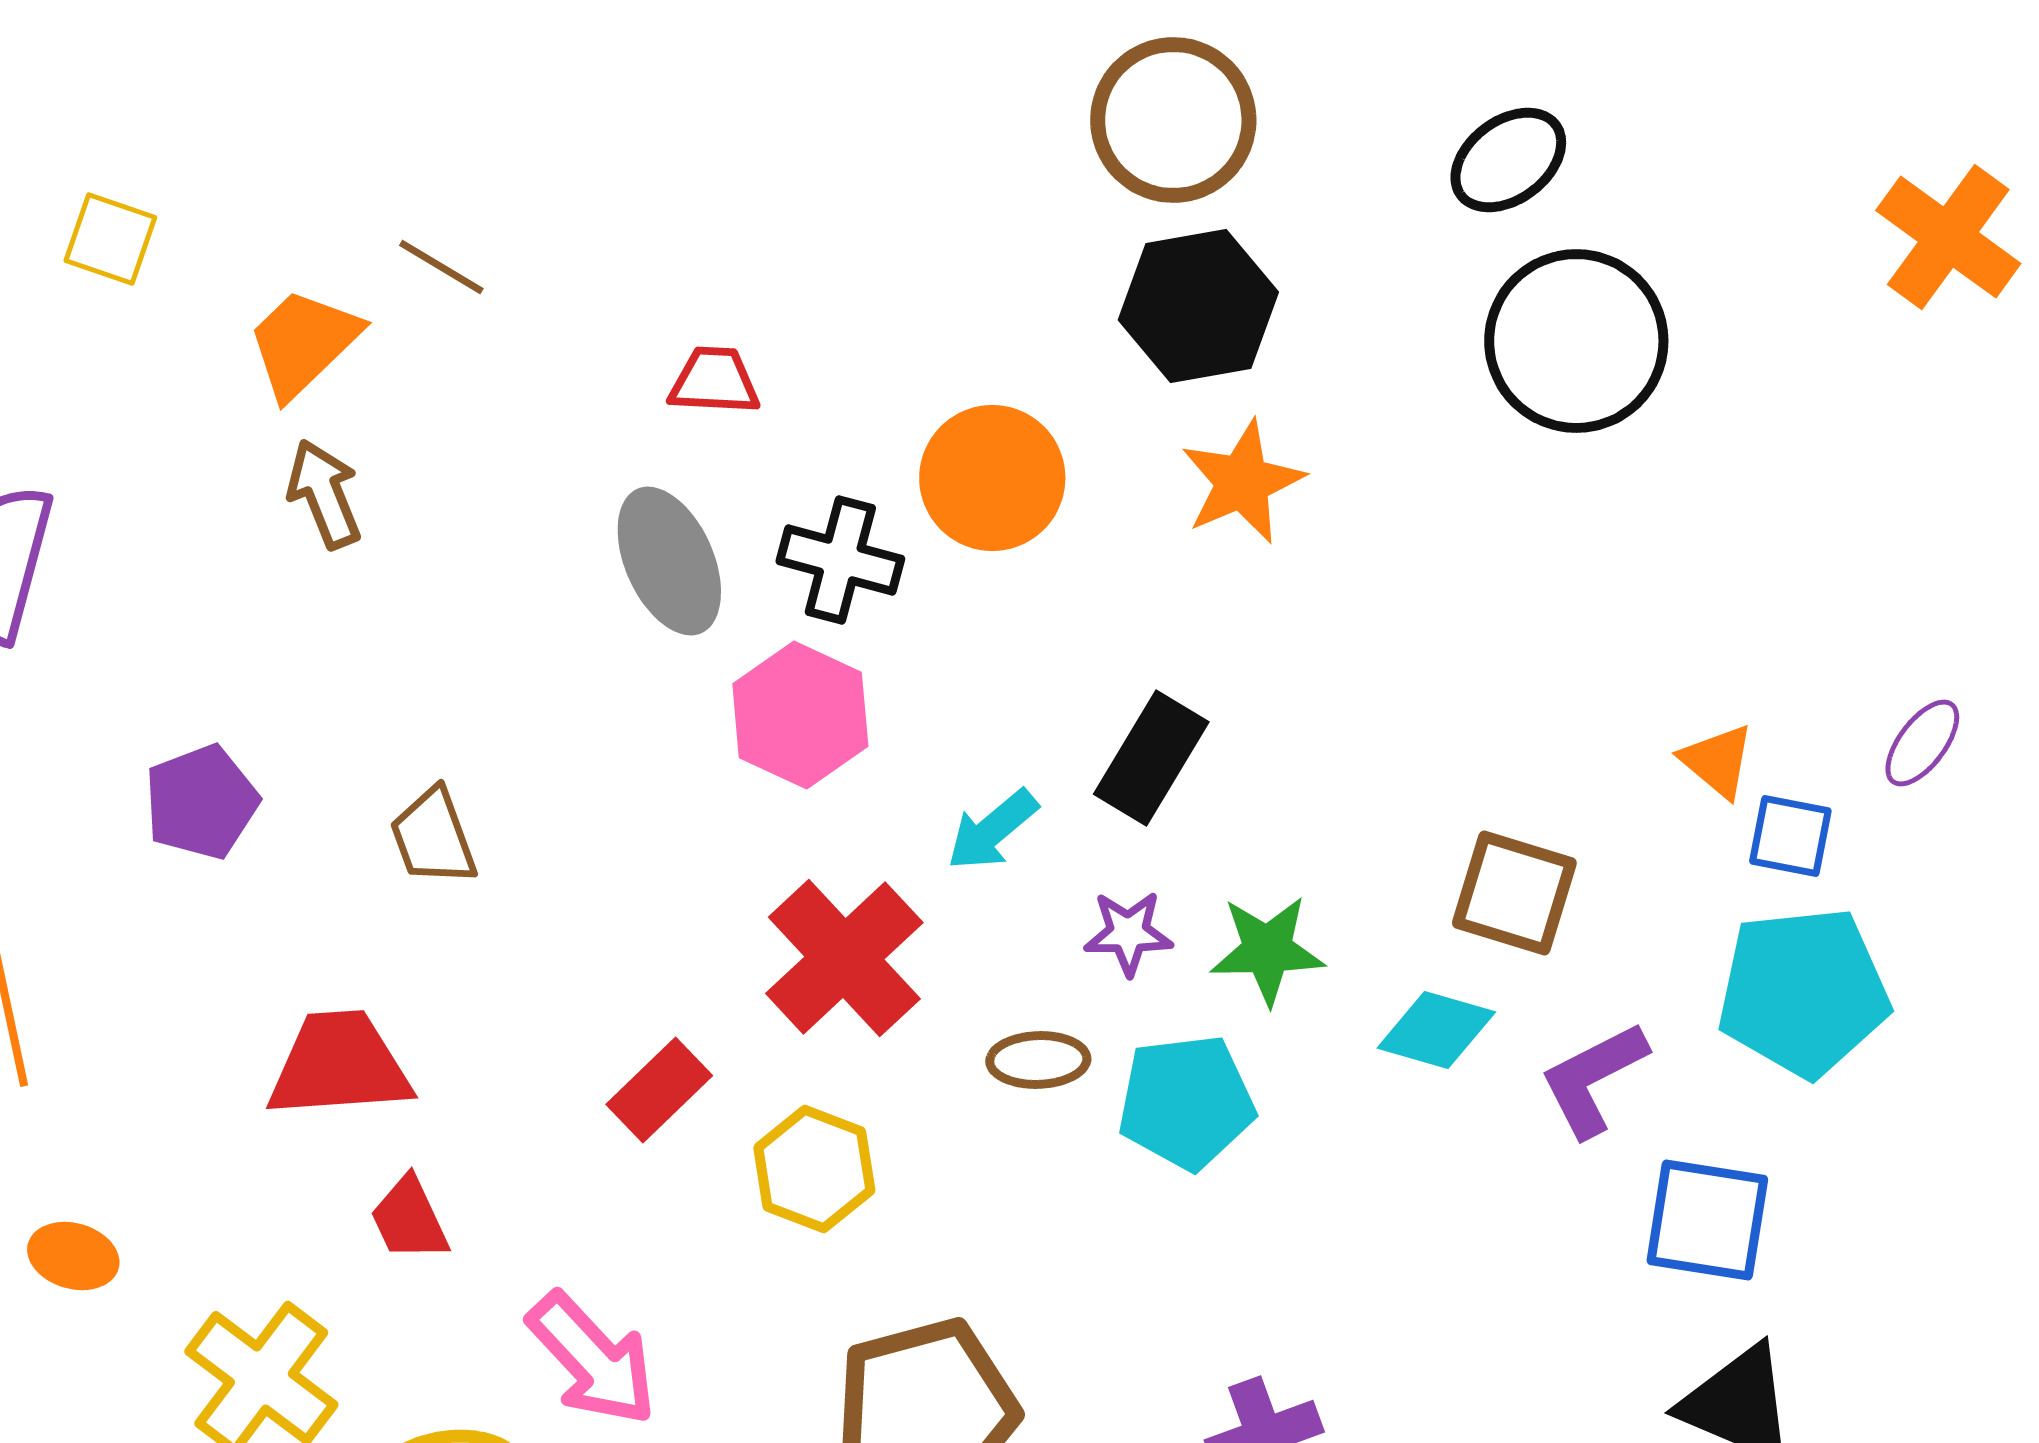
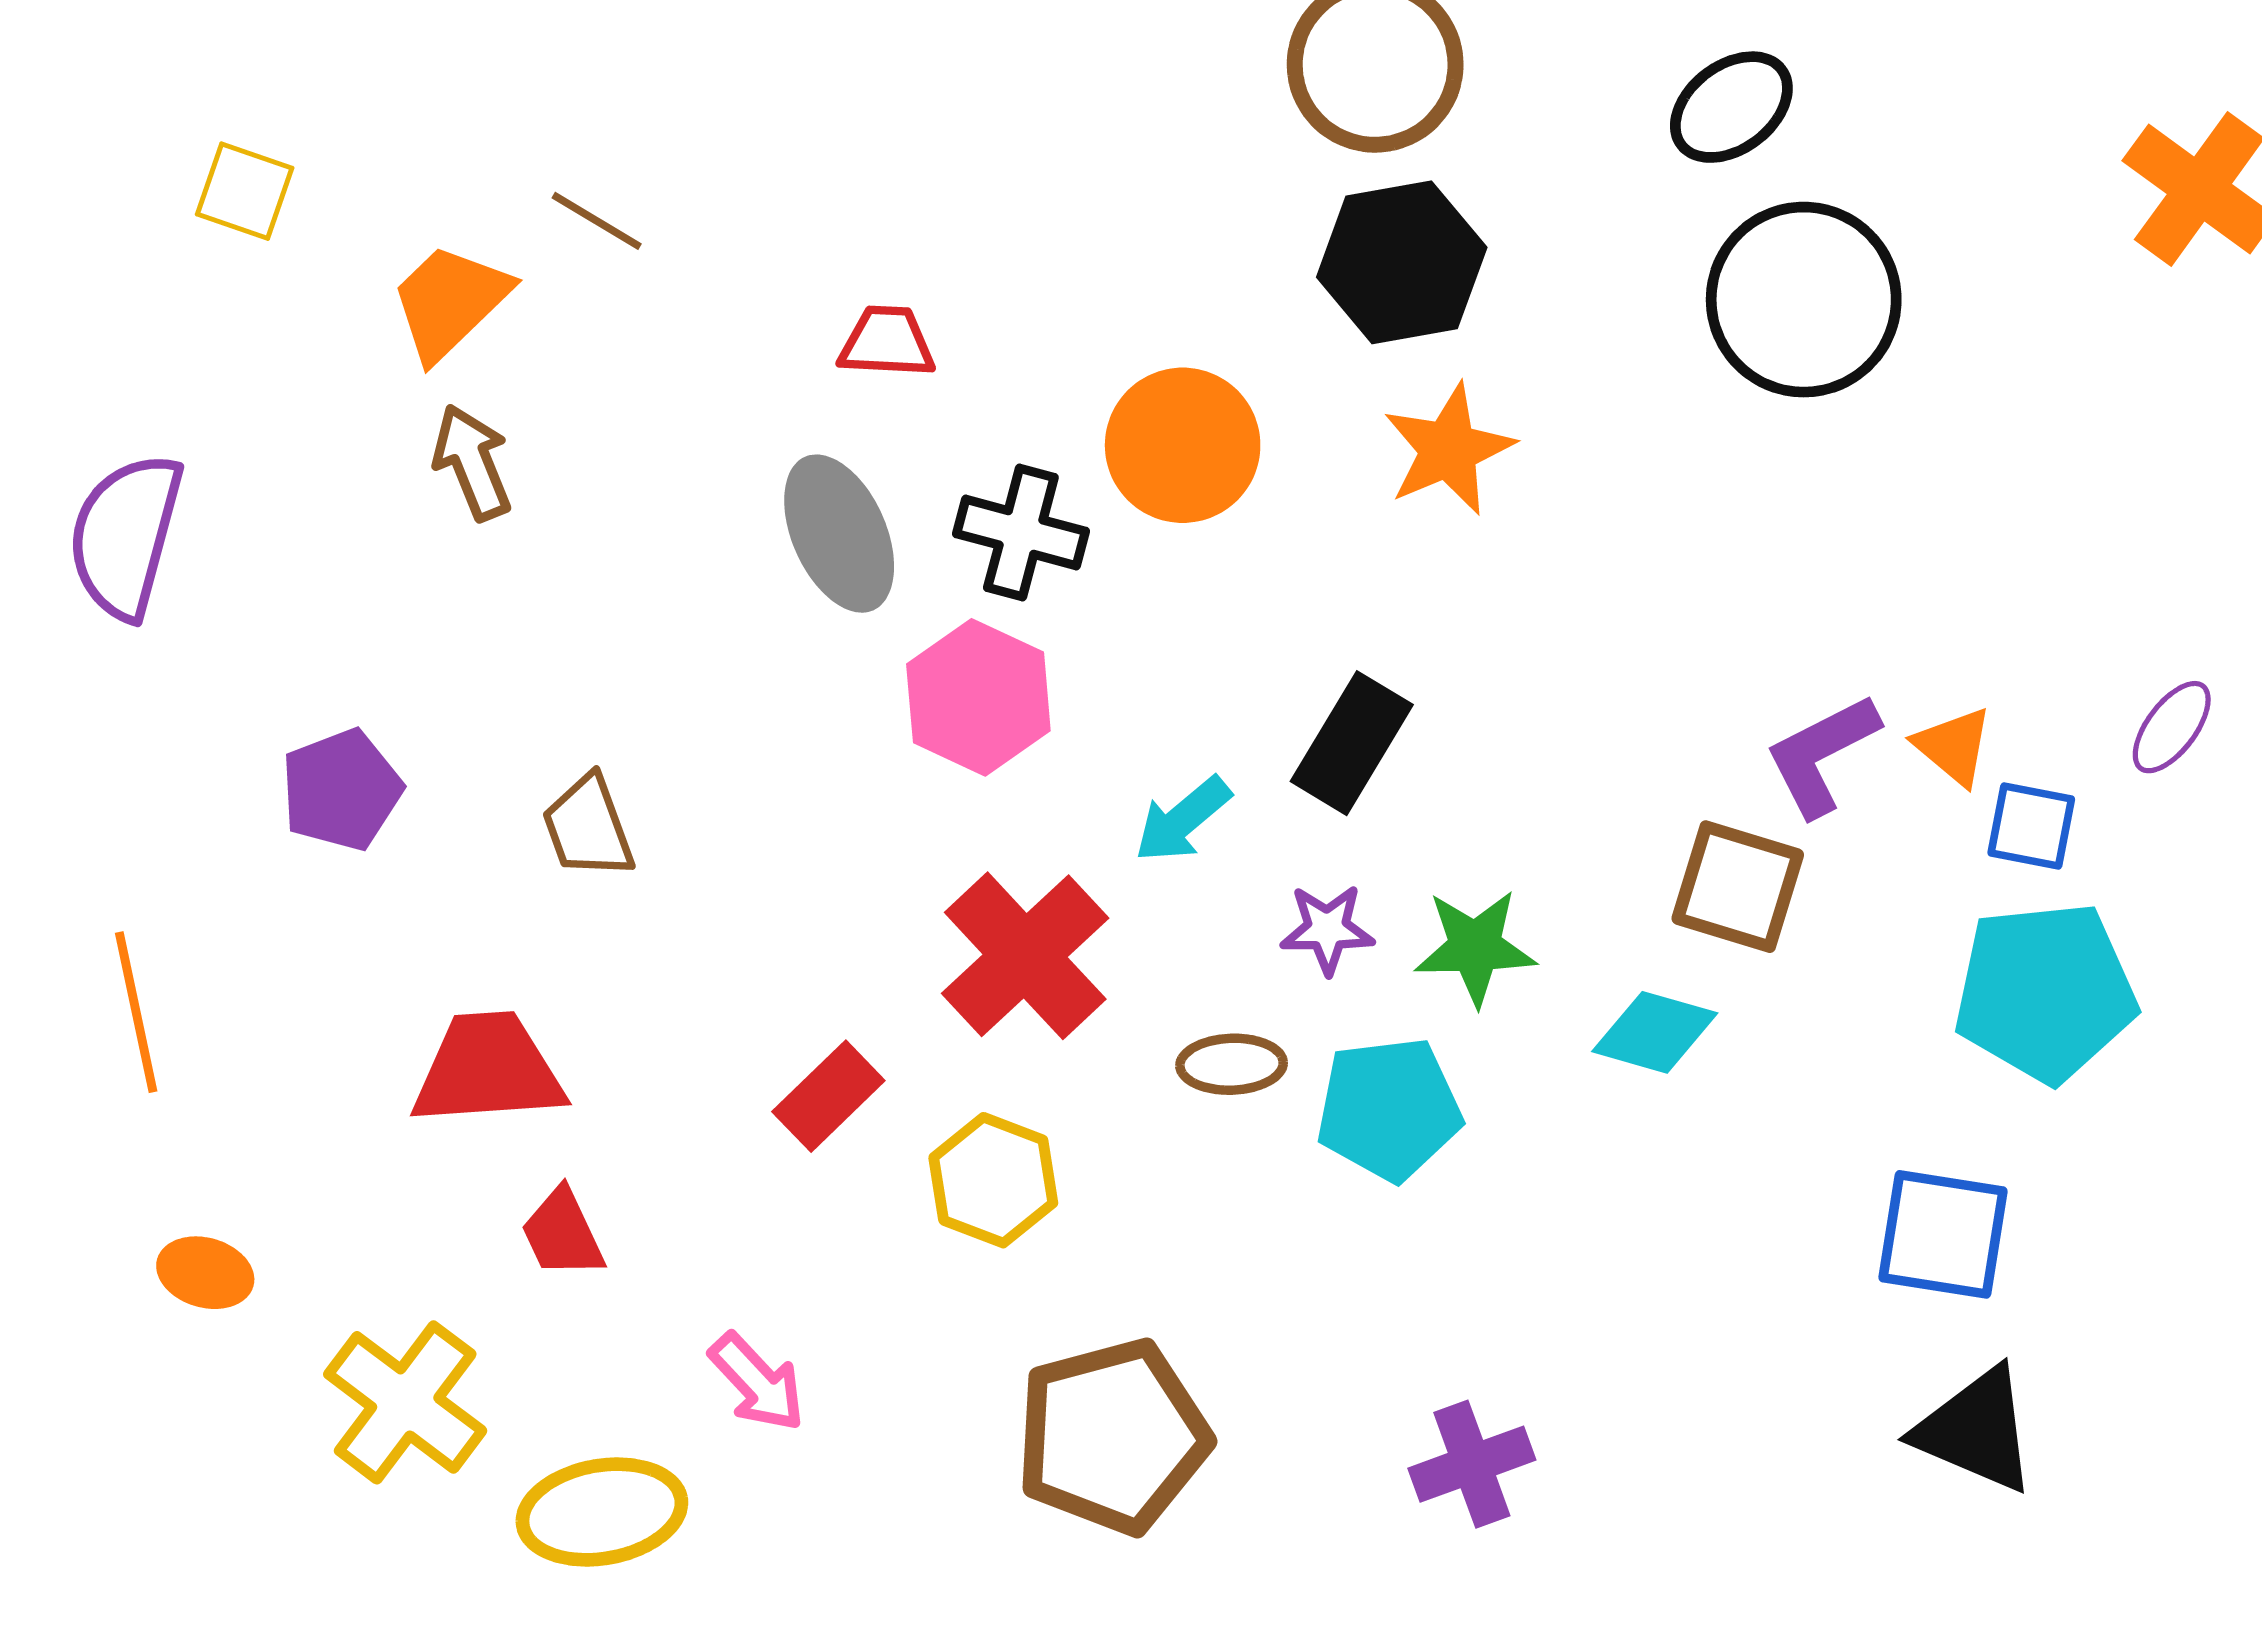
purple L-shape: (1593, 1079) -> (1822, 755), moved
pink arrow: (592, 1359) -> (757, 1382), size x0.7

